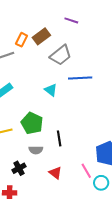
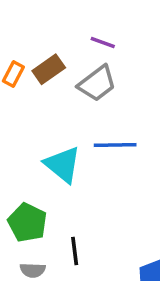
gray trapezoid: (61, 55) -> (97, 84), moved
cyan triangle: (51, 90) -> (63, 165), size x1.6

